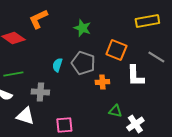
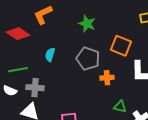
cyan semicircle: (57, 65) -> (50, 55), moved
gray cross: (40, 92) -> (35, 88), moved

